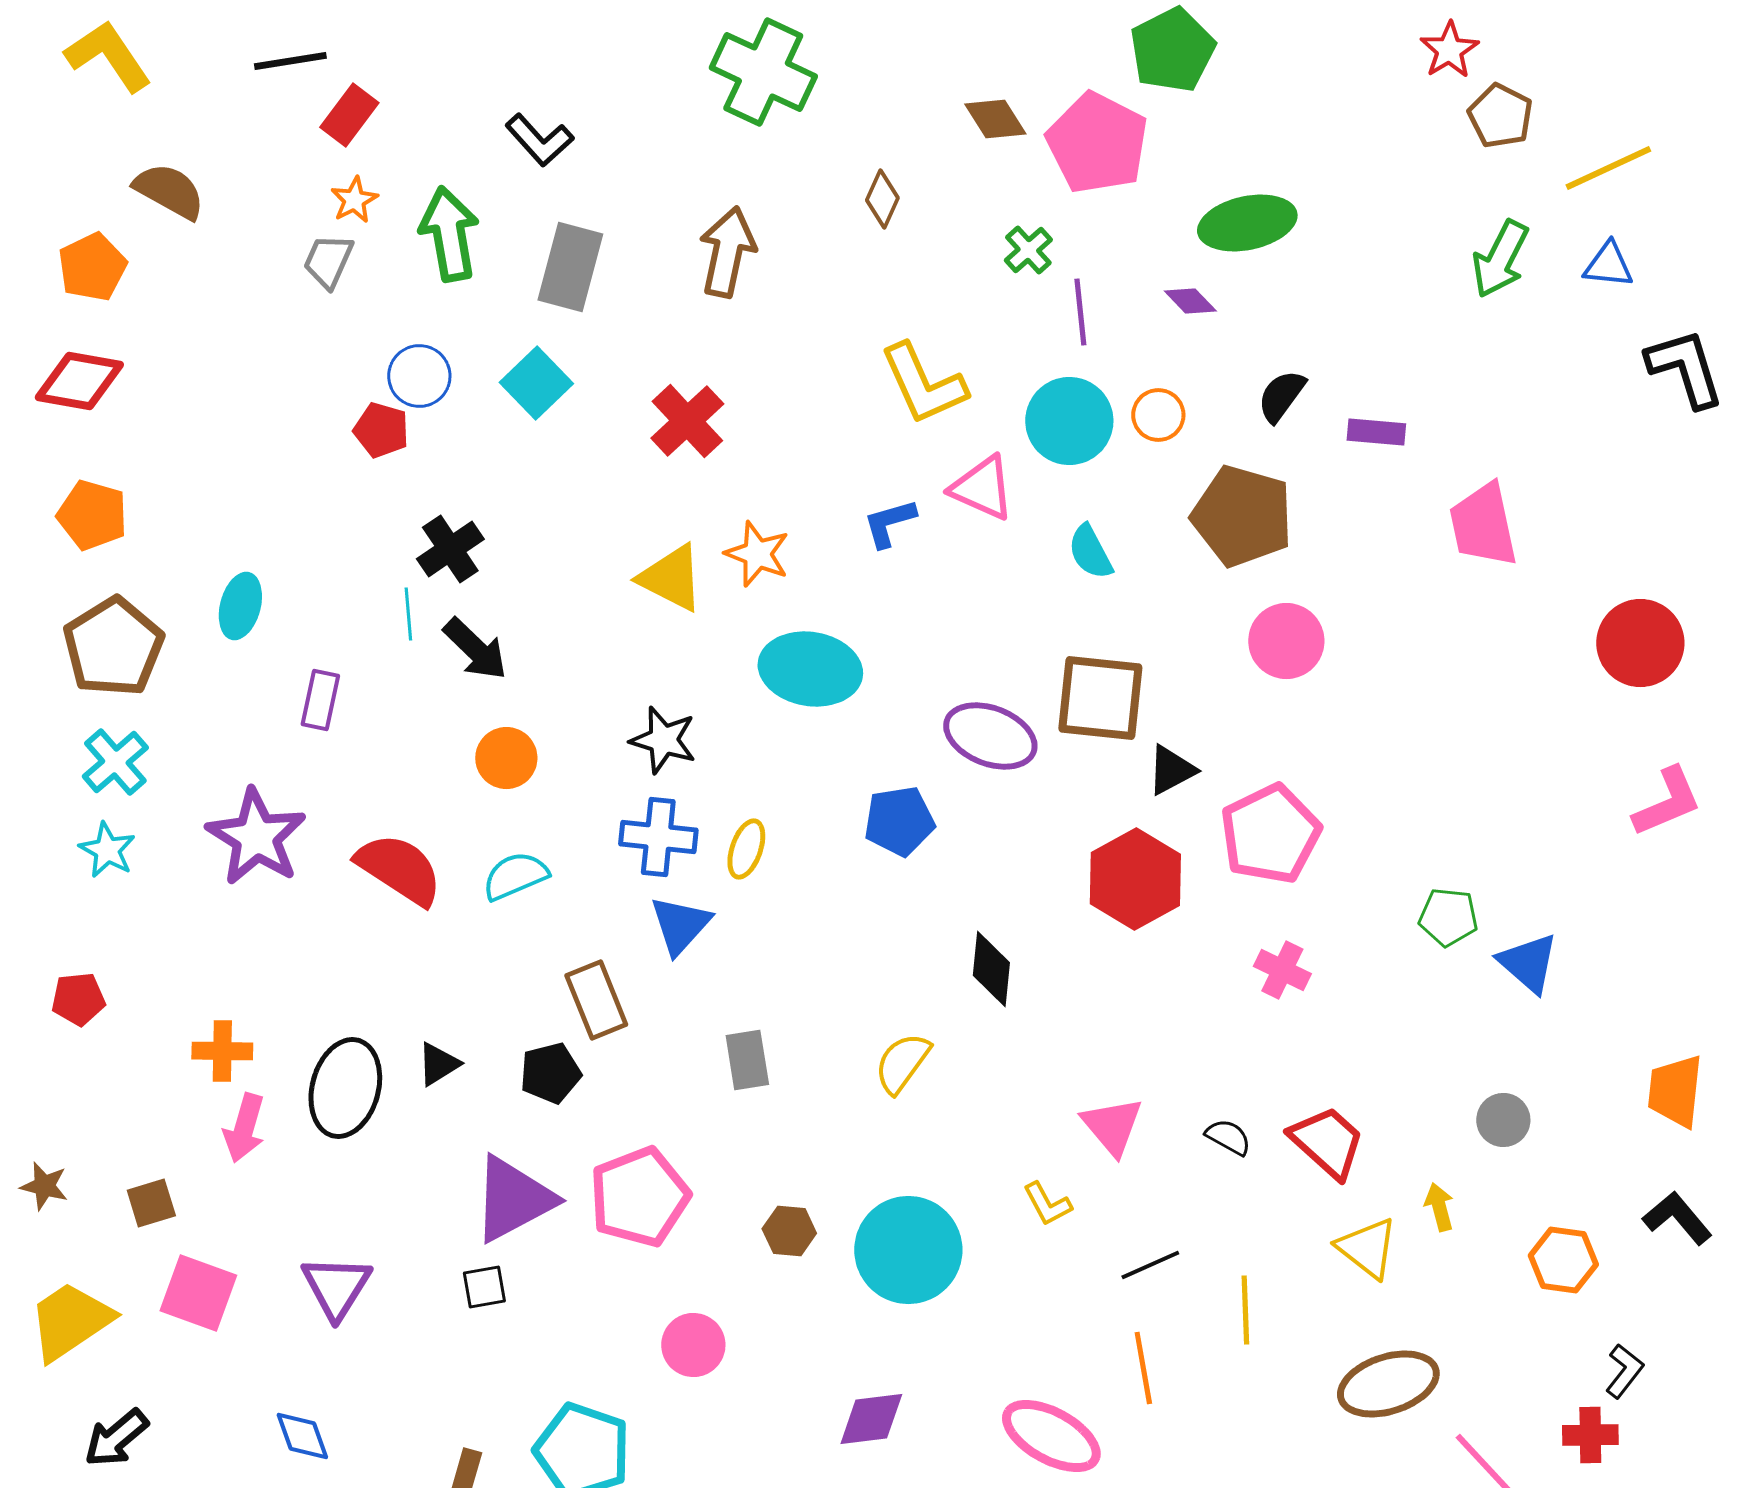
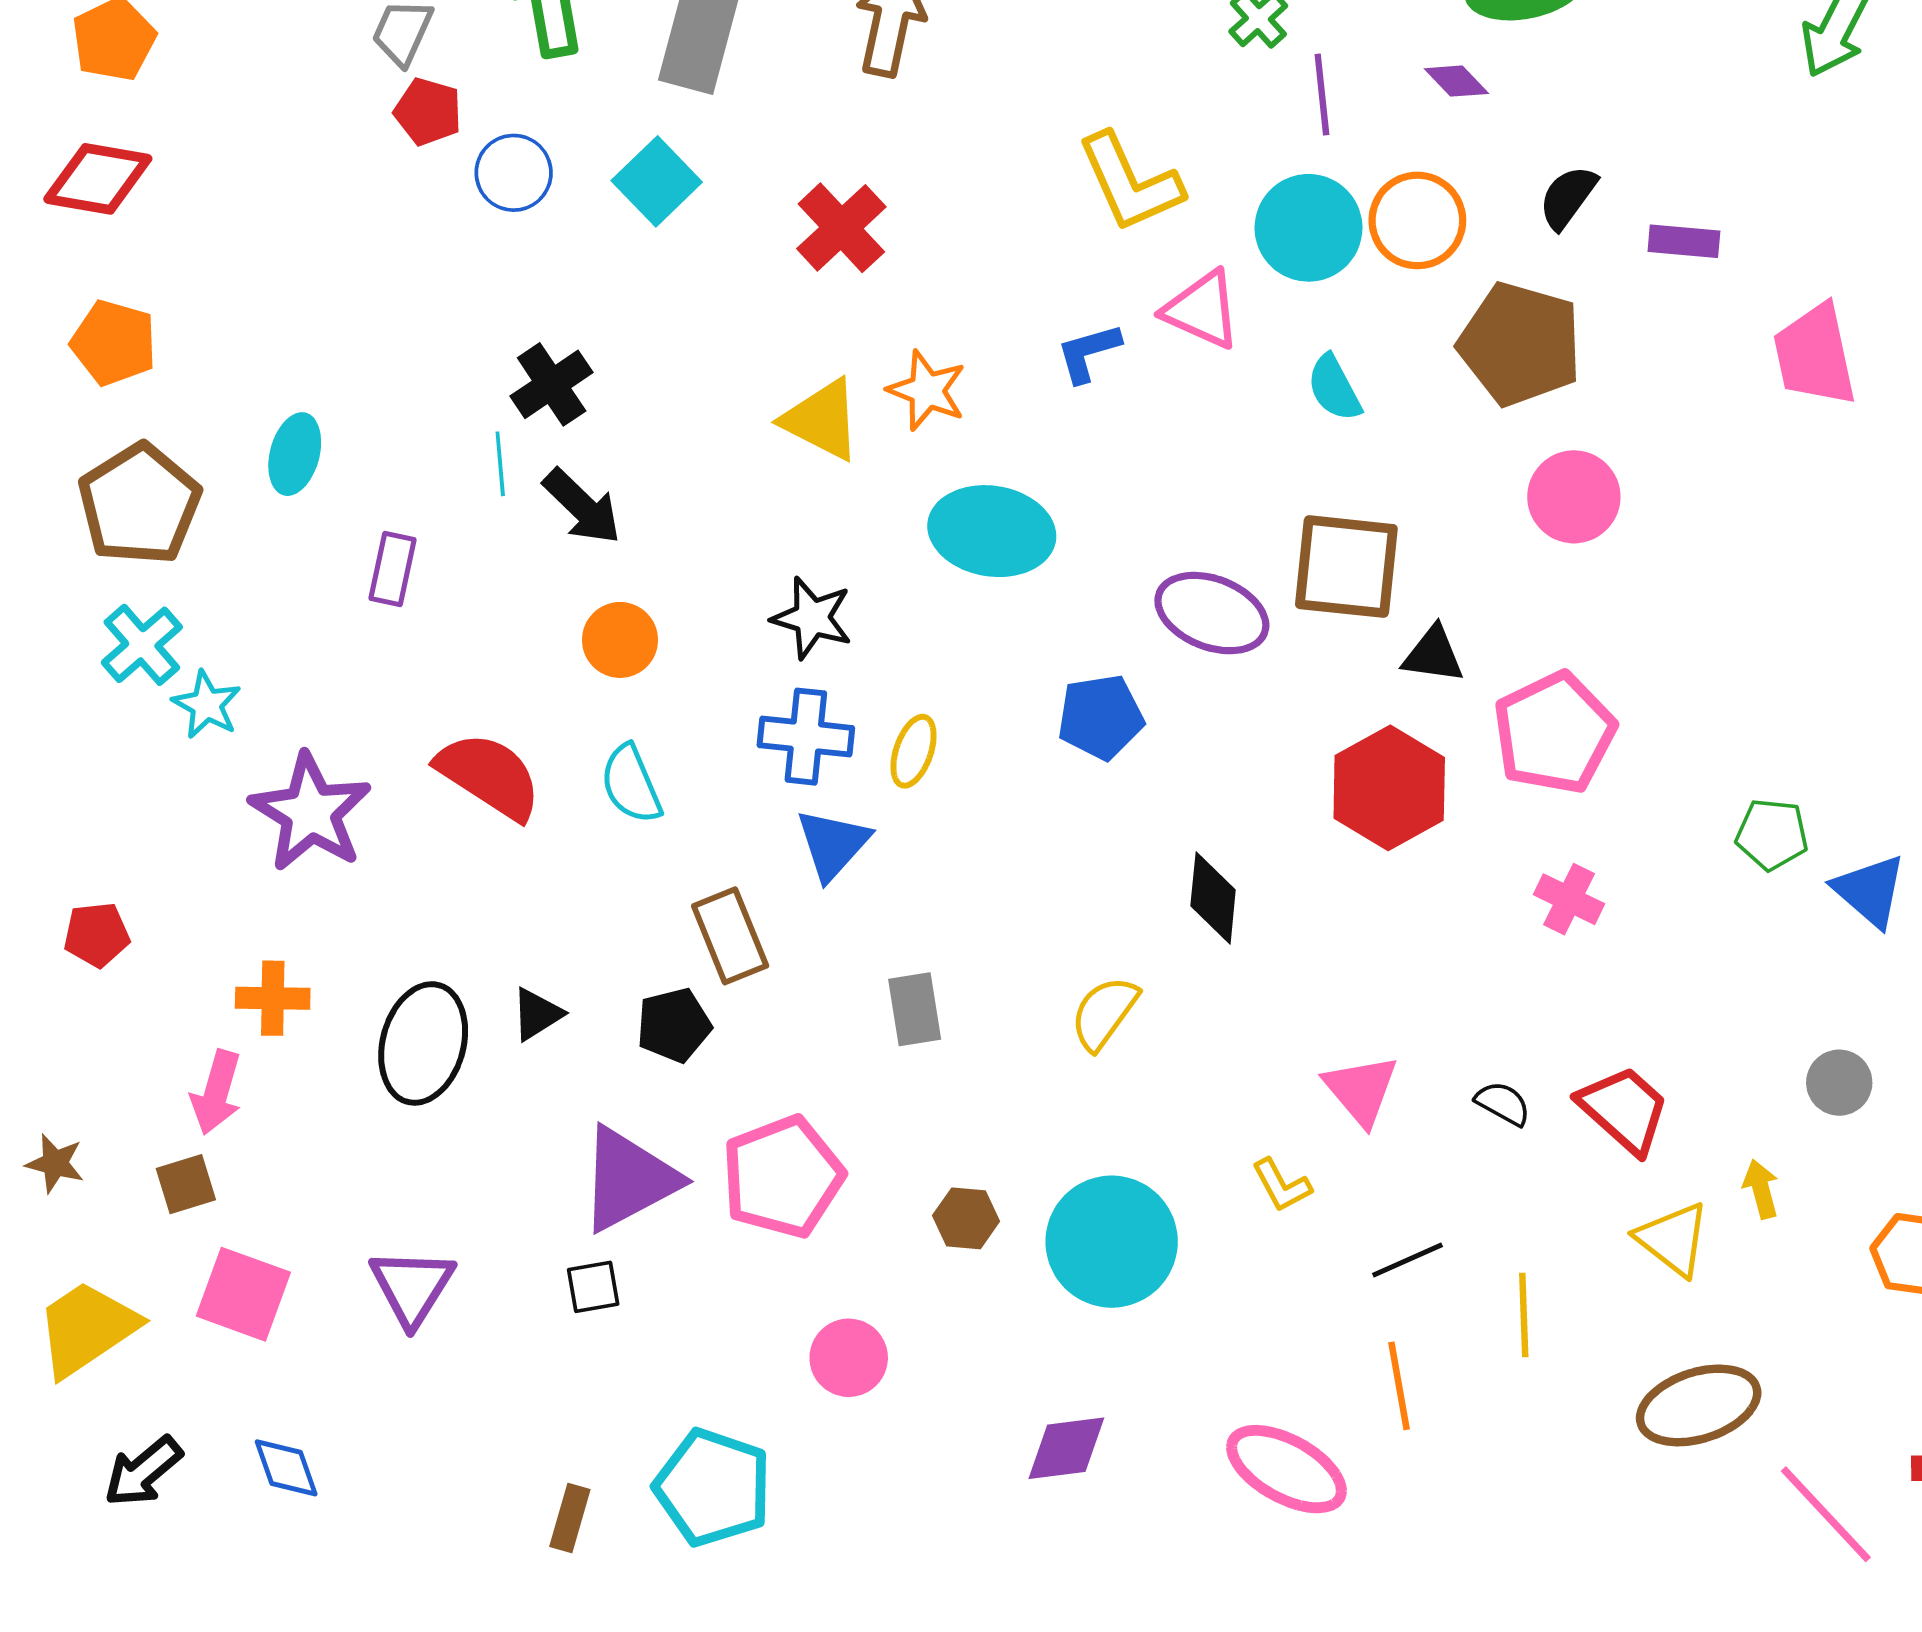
orange circle: (1158, 415) -> (1417, 220), size x1.5
red pentagon: (381, 430) -> (428, 112), moved
black triangle: (1171, 770) -> (1433, 655), turned 36
purple star: (256, 837) -> (311, 812), moved
cyan star: (107, 850) -> (207, 705), moved
cyan semicircle: (515, 876) -> (631, 784), turned -90
pink arrow: (244, 1128) -> (216, 1092), moved
blue diamond: (302, 1436) -> (286, 1468), moved

